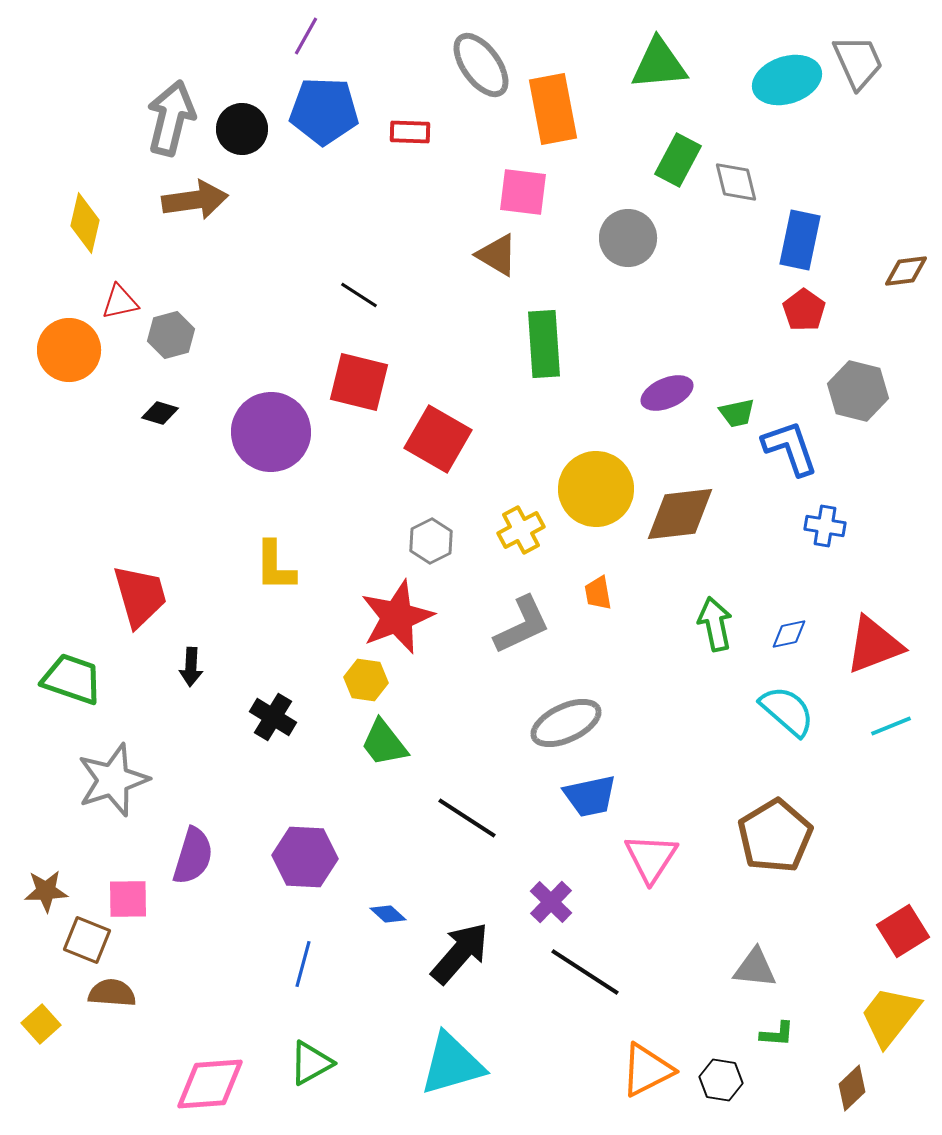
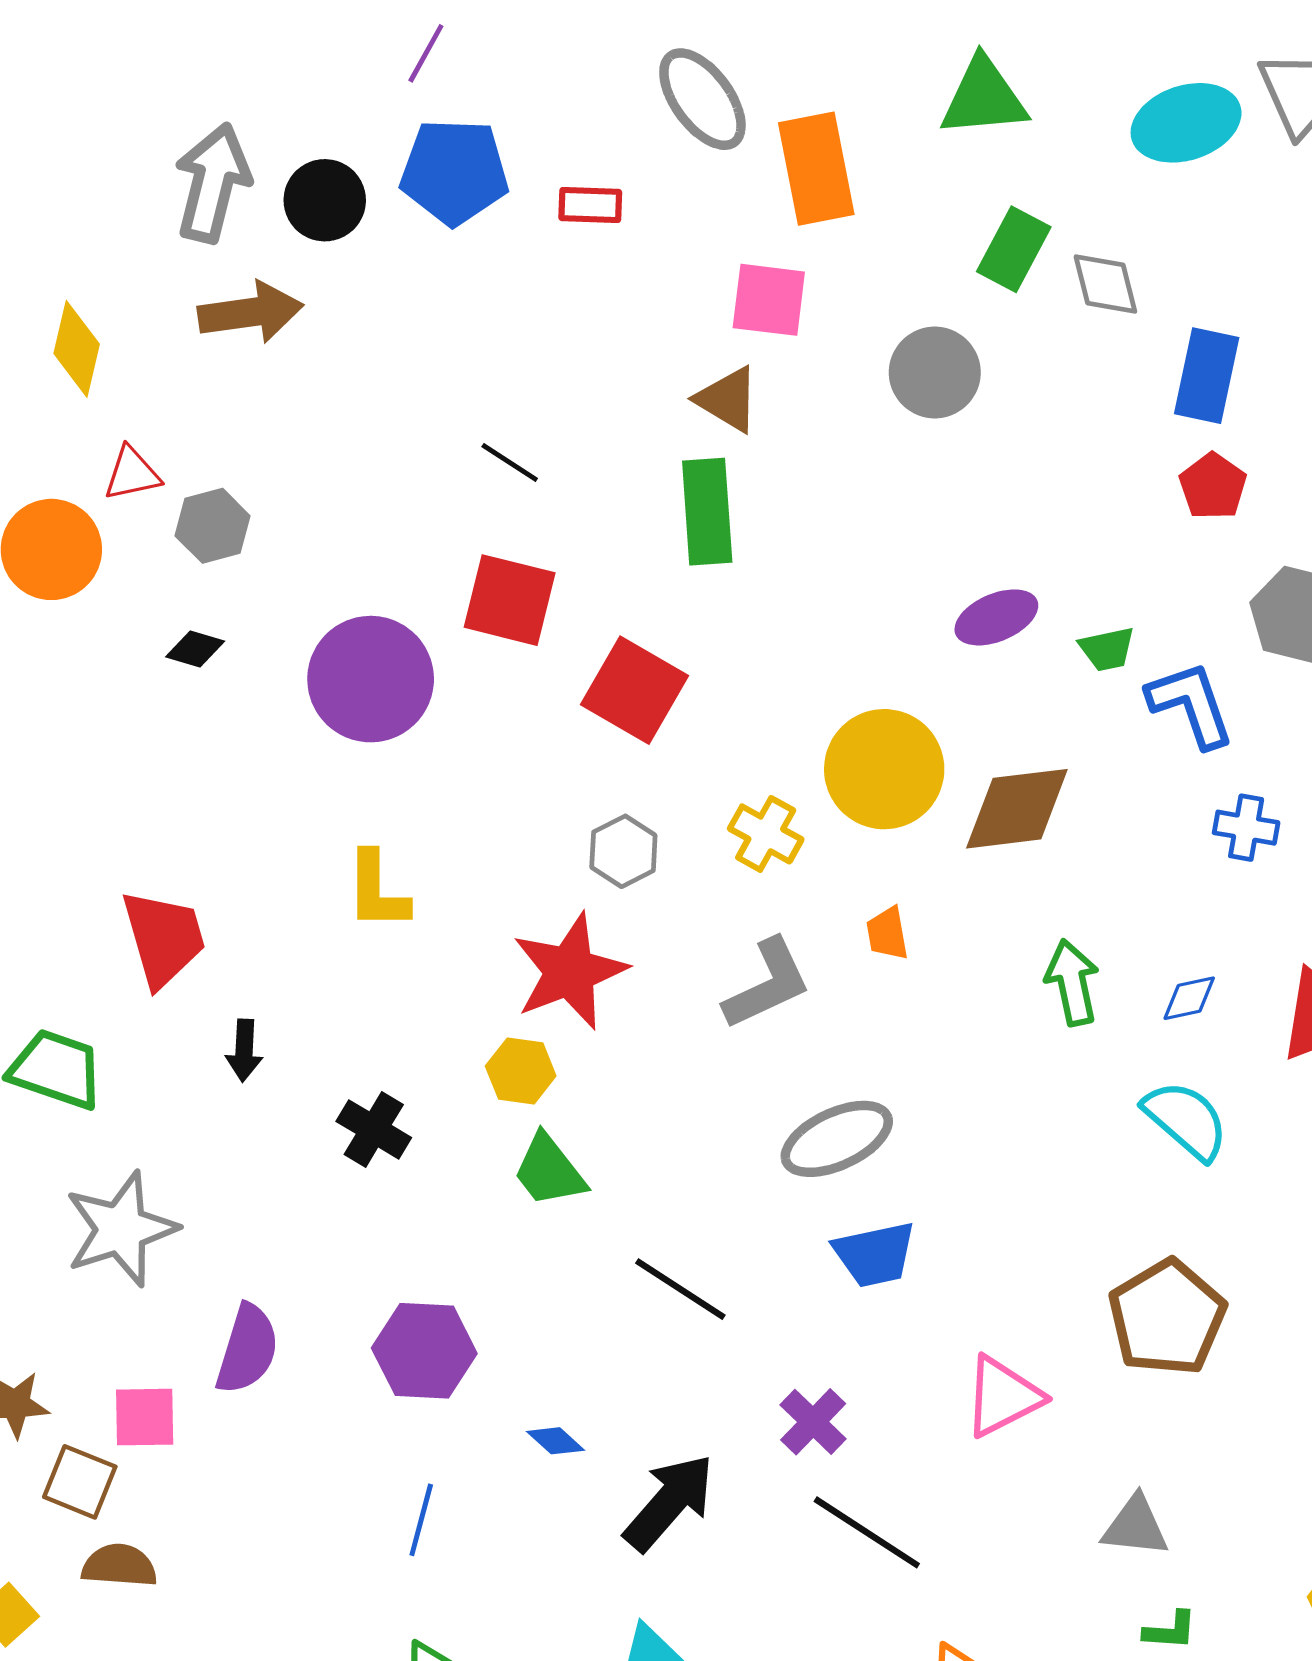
green rectangle: (544, 344) -> (707, 512), moved
yellow cross: (521, 530) -> (766, 834), turned -33
pink triangle: (651, 858) -> (1003, 1397), moved, turned 30

